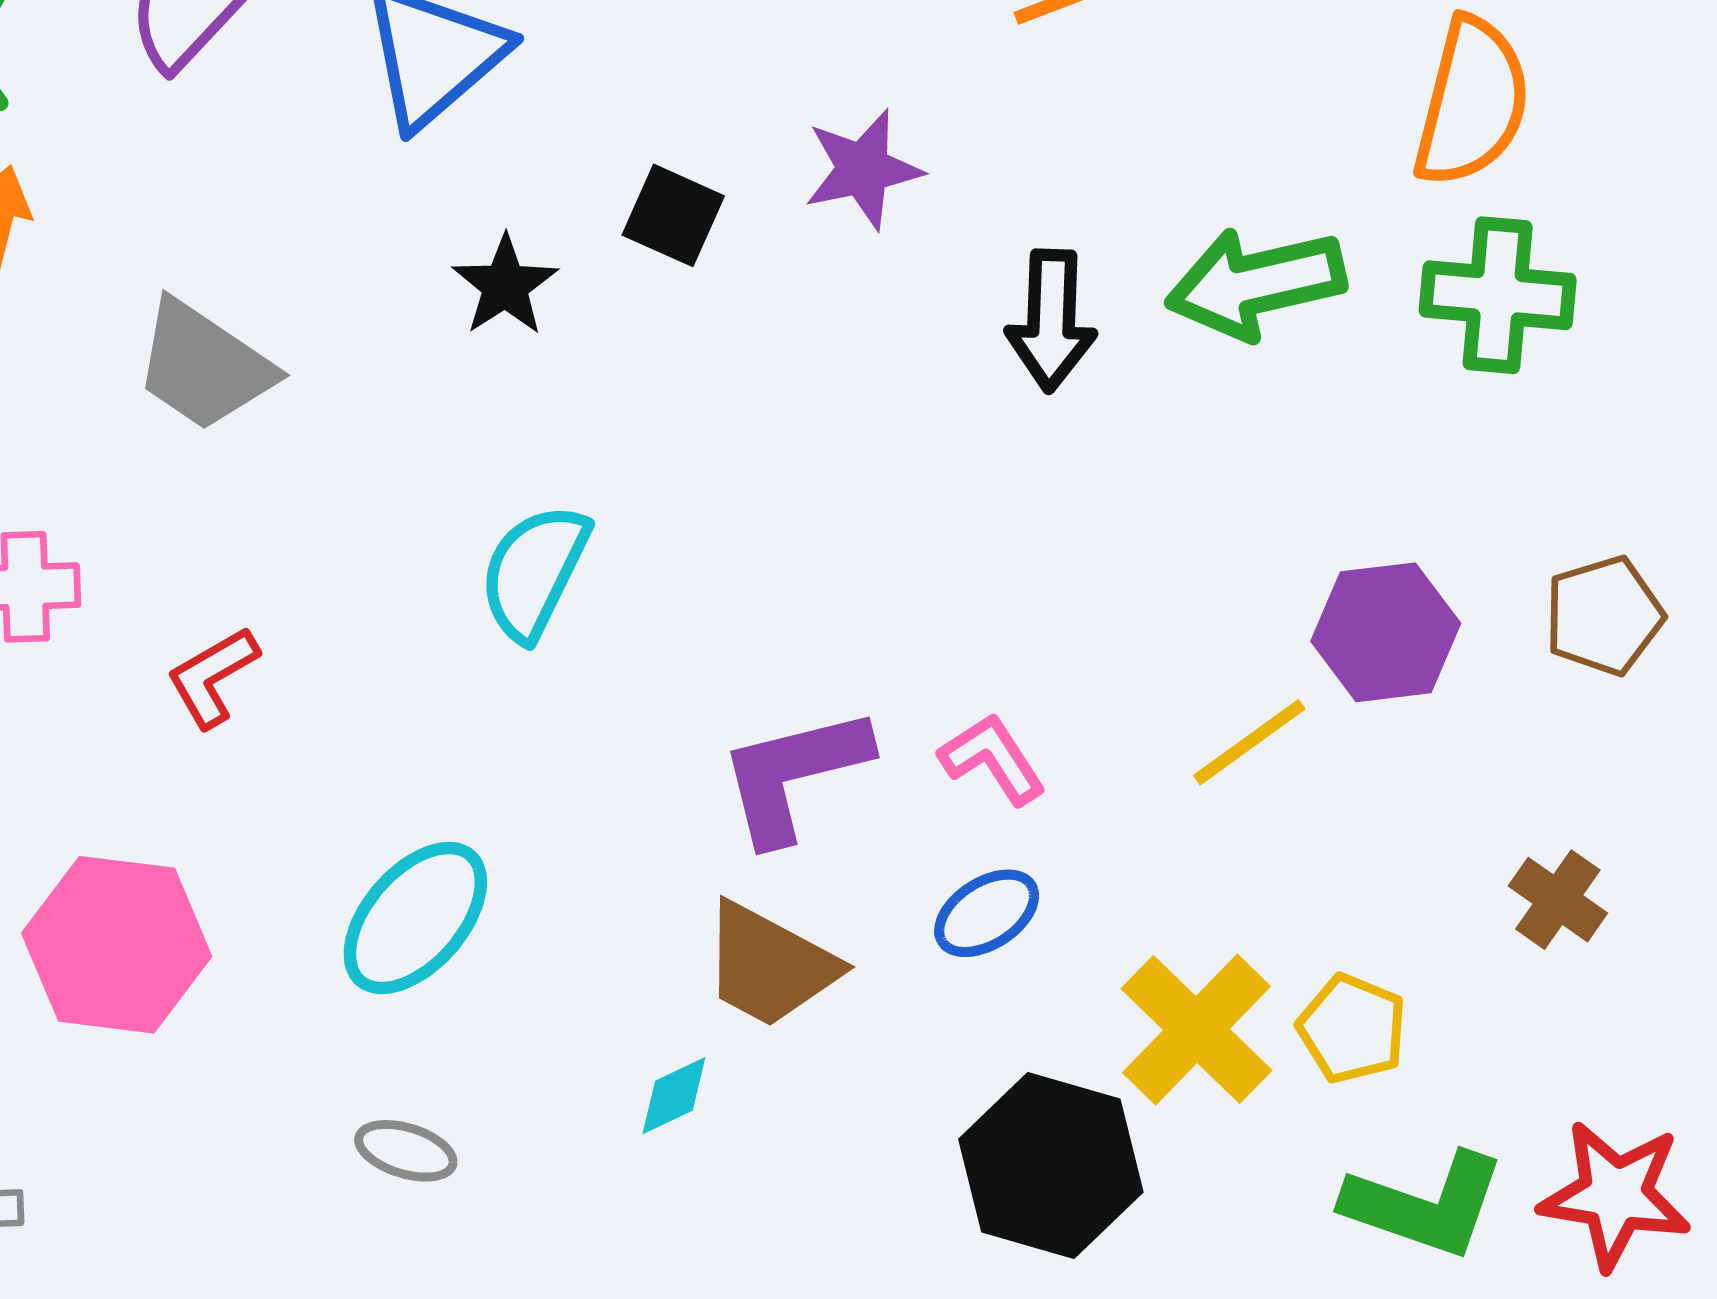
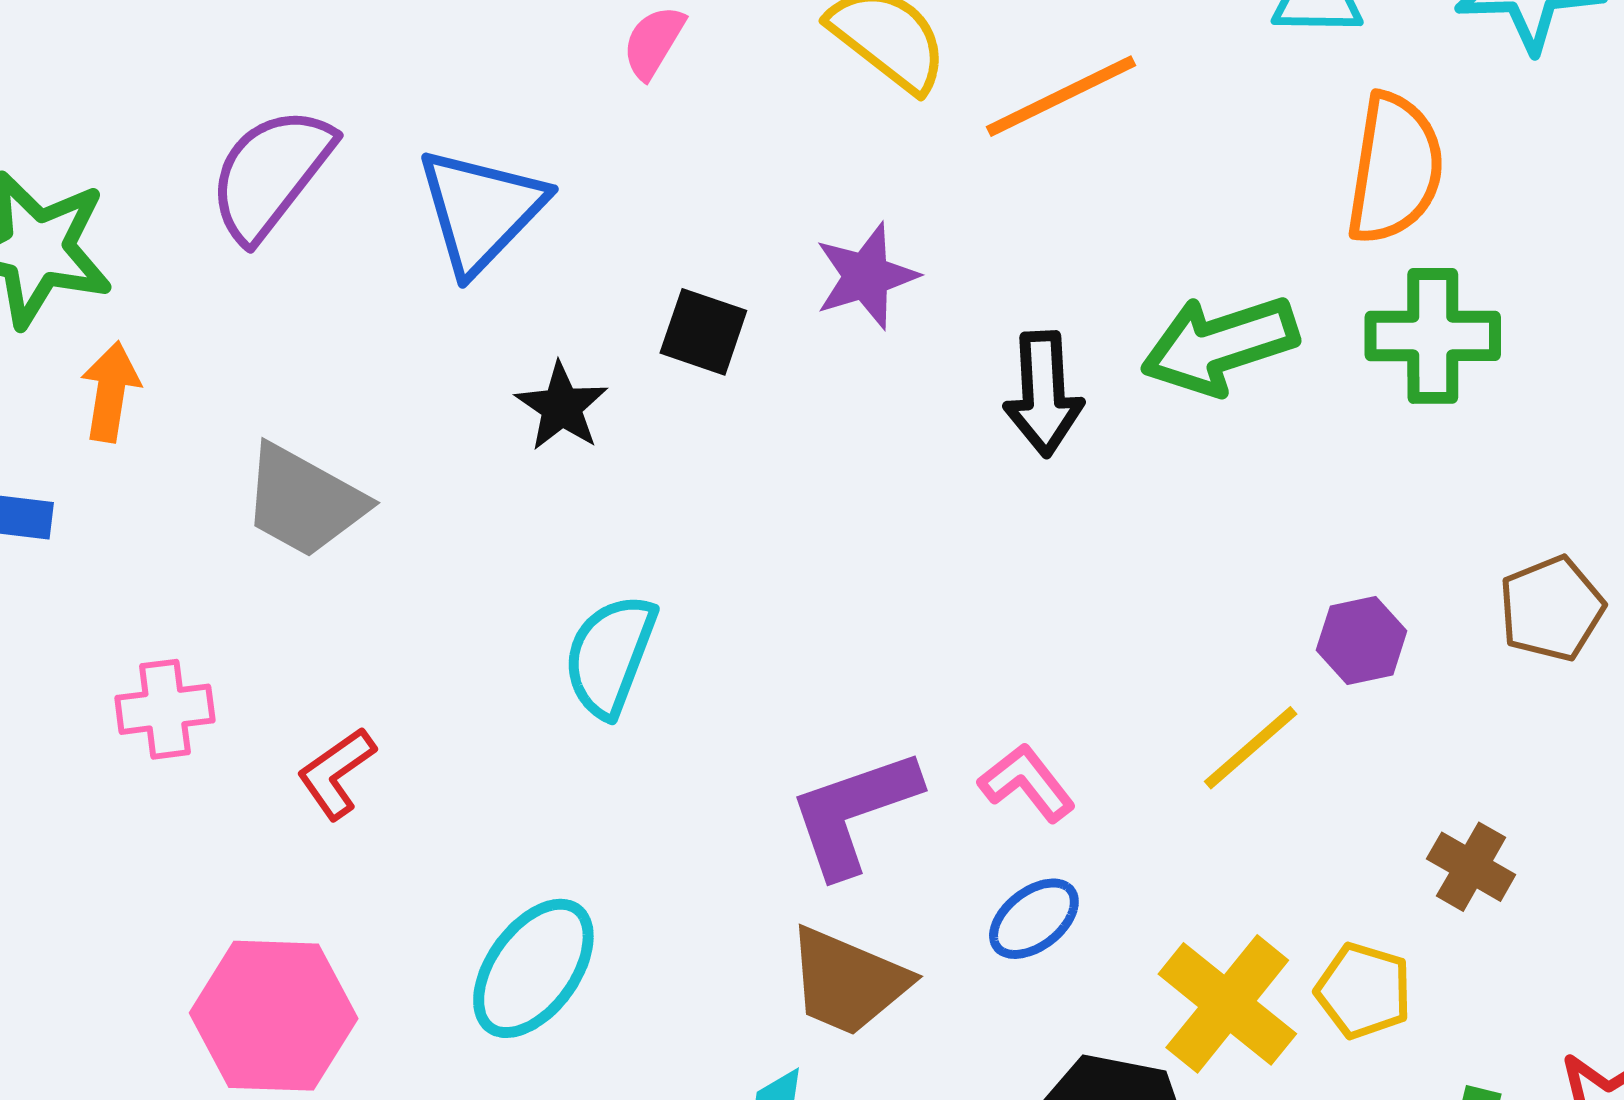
purple hexagon: (1386, 632) -> (1362, 641), size x0.7
brown cross: (1558, 900) -> (1471, 867), moved

